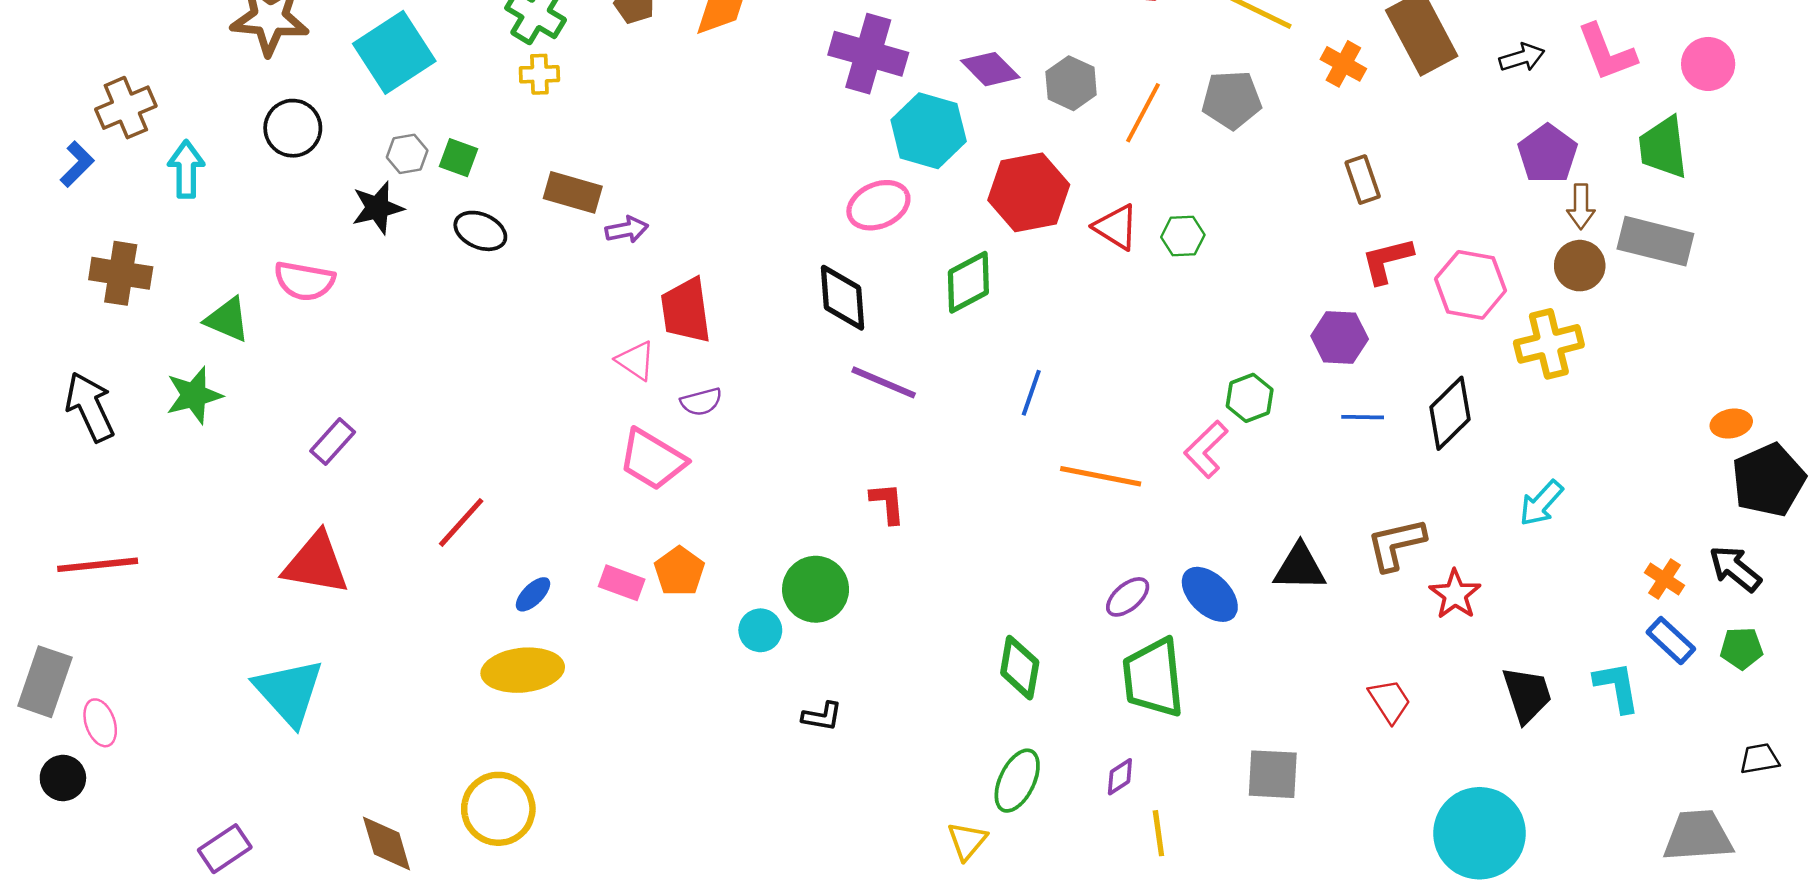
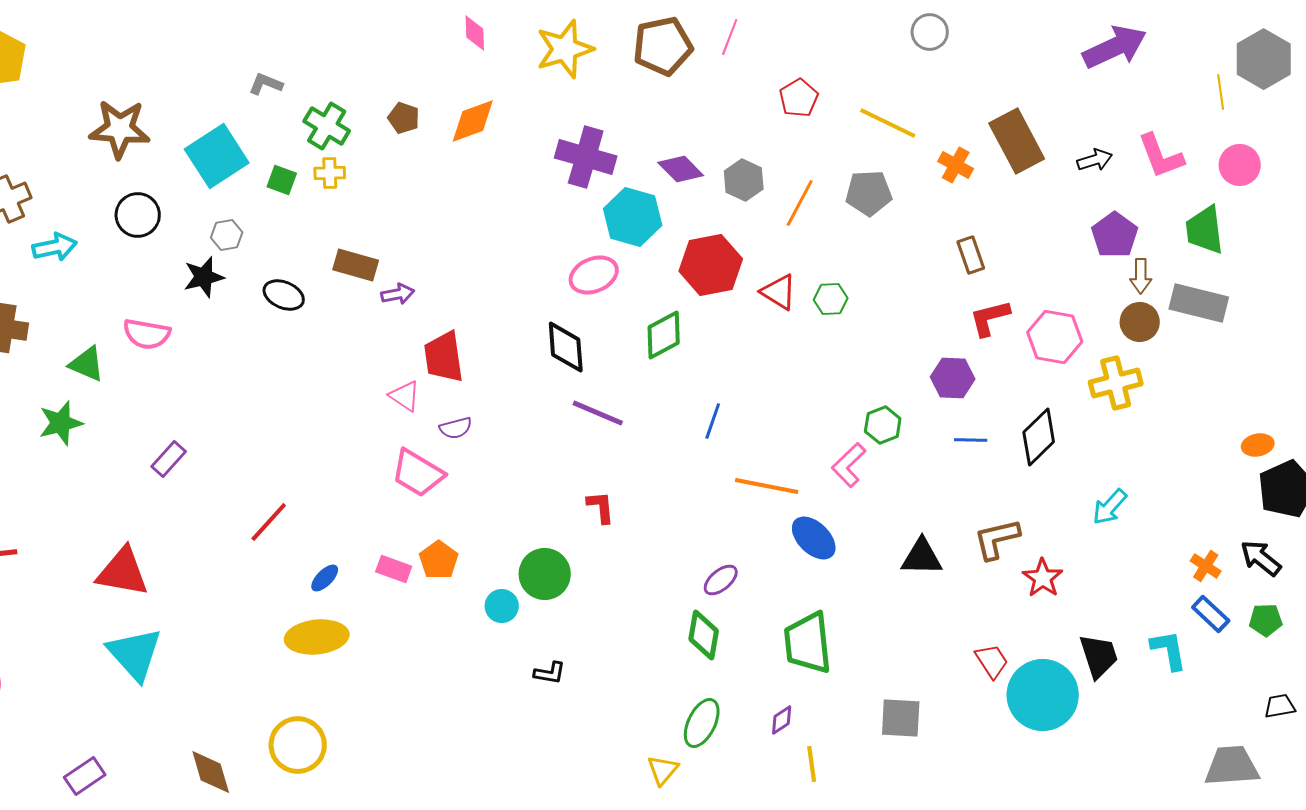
green square: (458, 158) -> (282, 180), moved
cyan arrow: (186, 169) -> (55, 247), turned 78
red triangle: (316, 564) -> (123, 572), moved
blue ellipse: (1210, 594) -> (814, 538), moved
purple ellipse: (1128, 597) -> (721, 580), moved
cyan circle: (1480, 833) -> (1043, 695), moved

